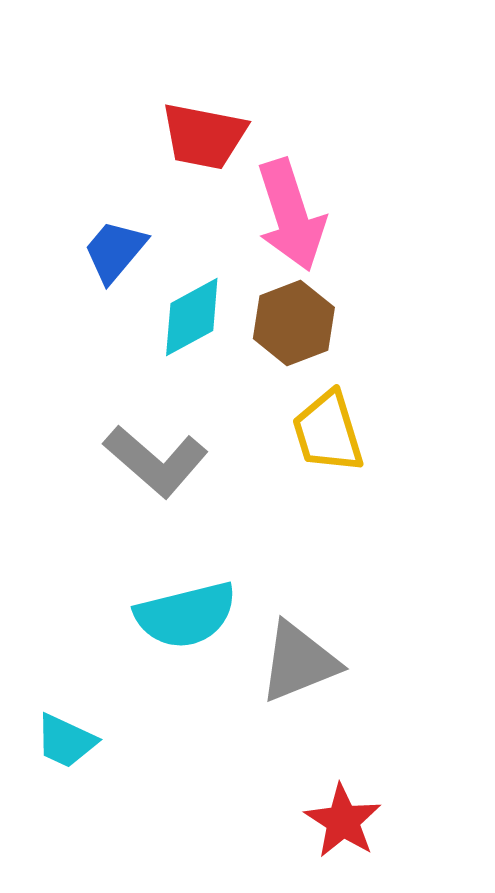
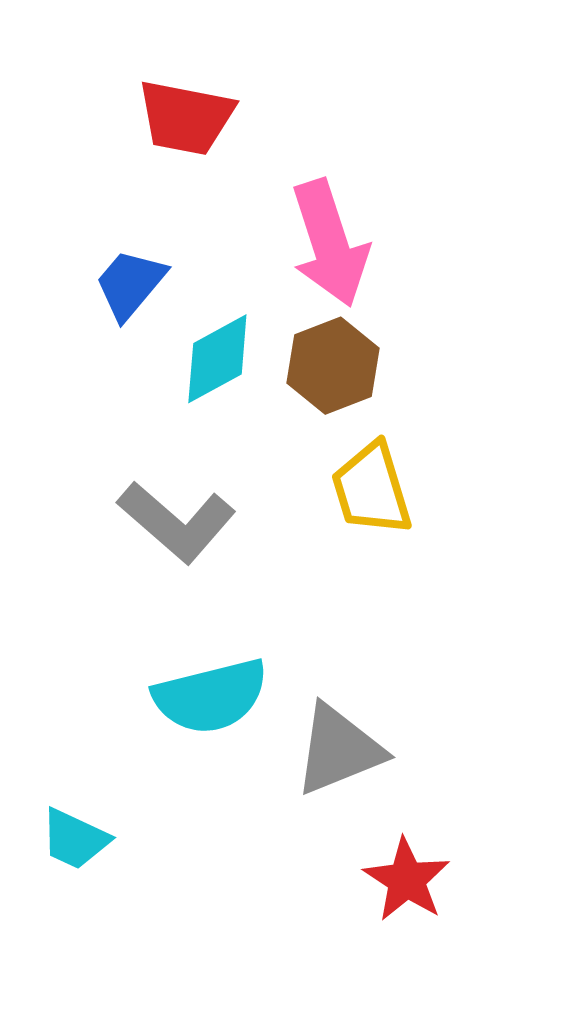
red trapezoid: (204, 136) -> (186, 118), moved
red star: (343, 821) -> (407, 880), moved

